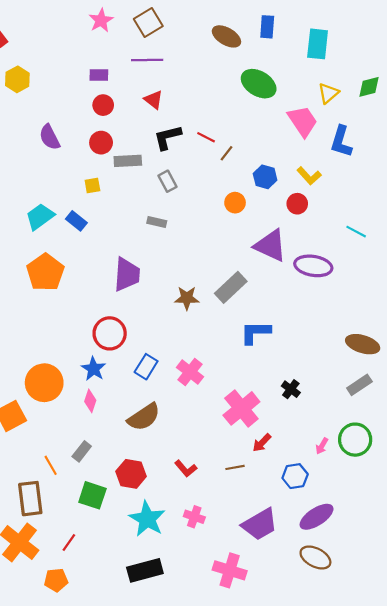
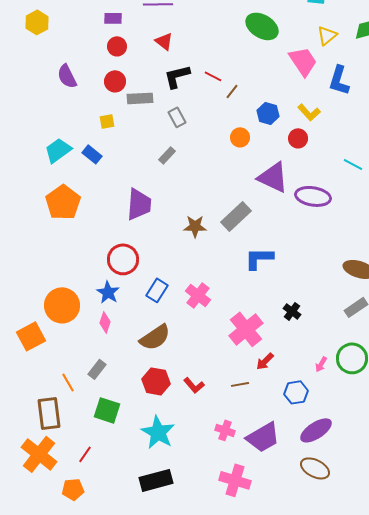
gray rectangle: (157, 222) -> (167, 155), turned -60
red hexagon: (131, 474) -> (156, 381), moved
pink cross: (194, 517) -> (225, 430), moved

